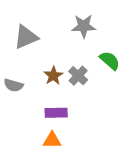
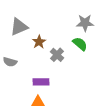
gray star: (84, 26) -> (85, 23), moved
brown star: (53, 76) -> (39, 42), moved

